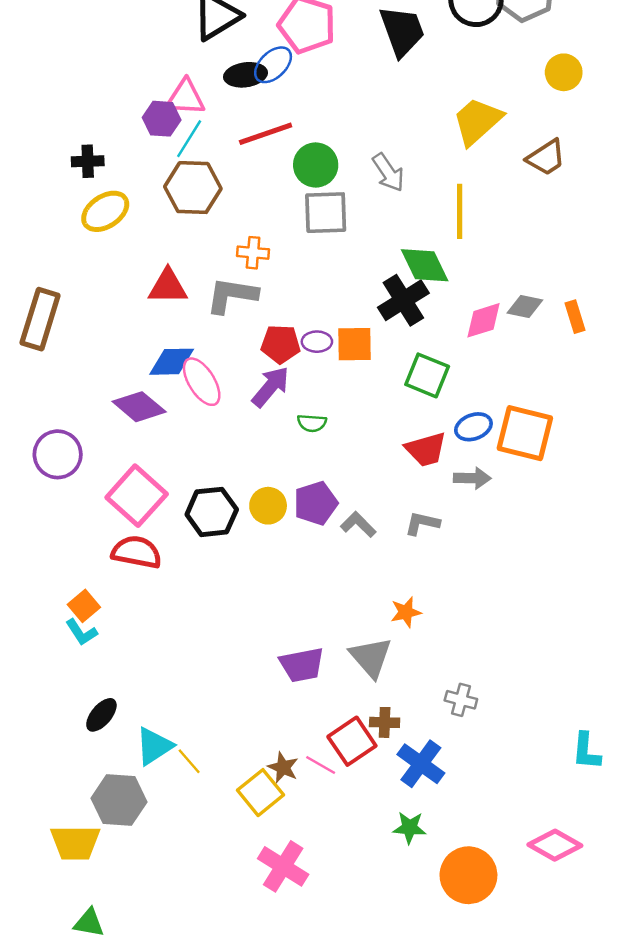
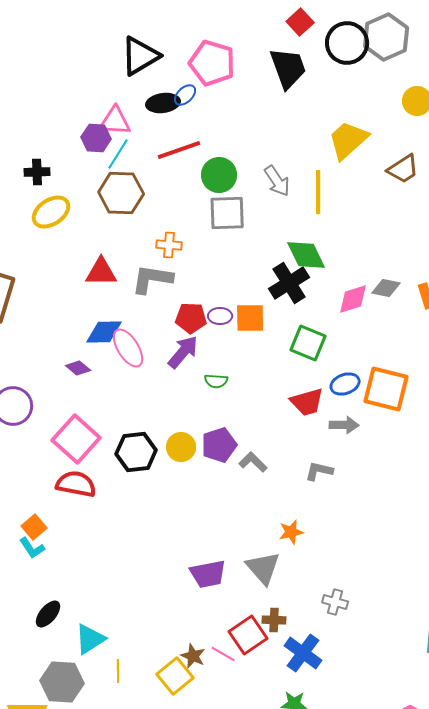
blue ellipse: (273, 65) -> (185, 95), size x0.7
yellow line: (460, 211) -> (318, 192), moved
purple diamond: (139, 407) -> (78, 368), size x0.6
gray L-shape: (422, 523) -> (319, 471), moved
yellow line: (189, 761) -> (118, 671), moved, turned 40

